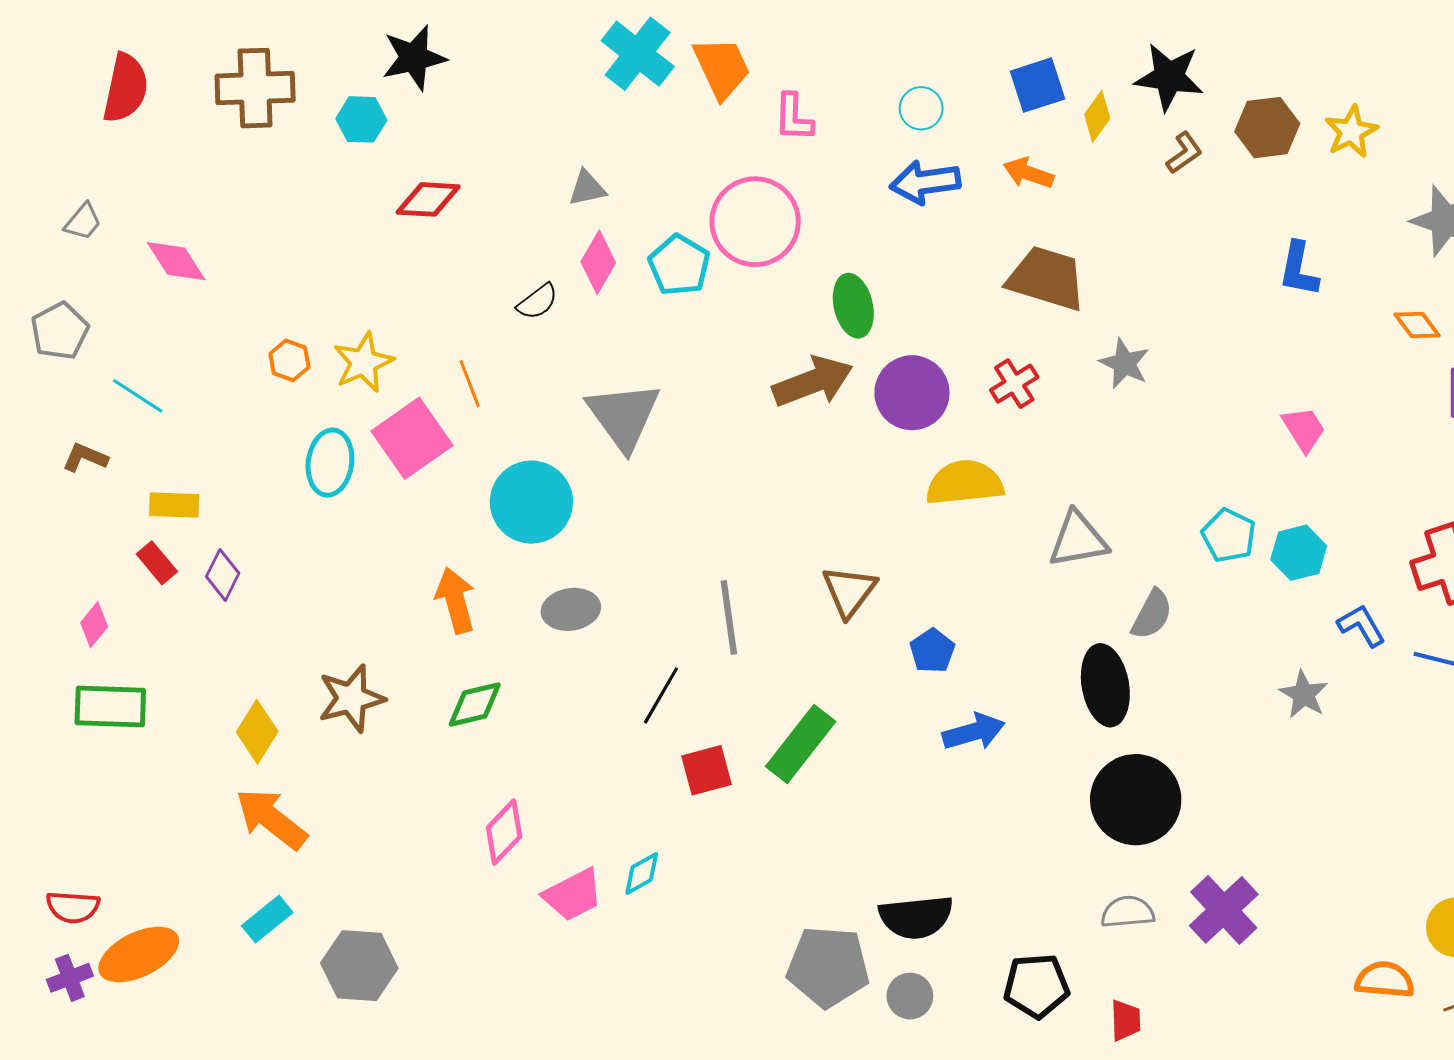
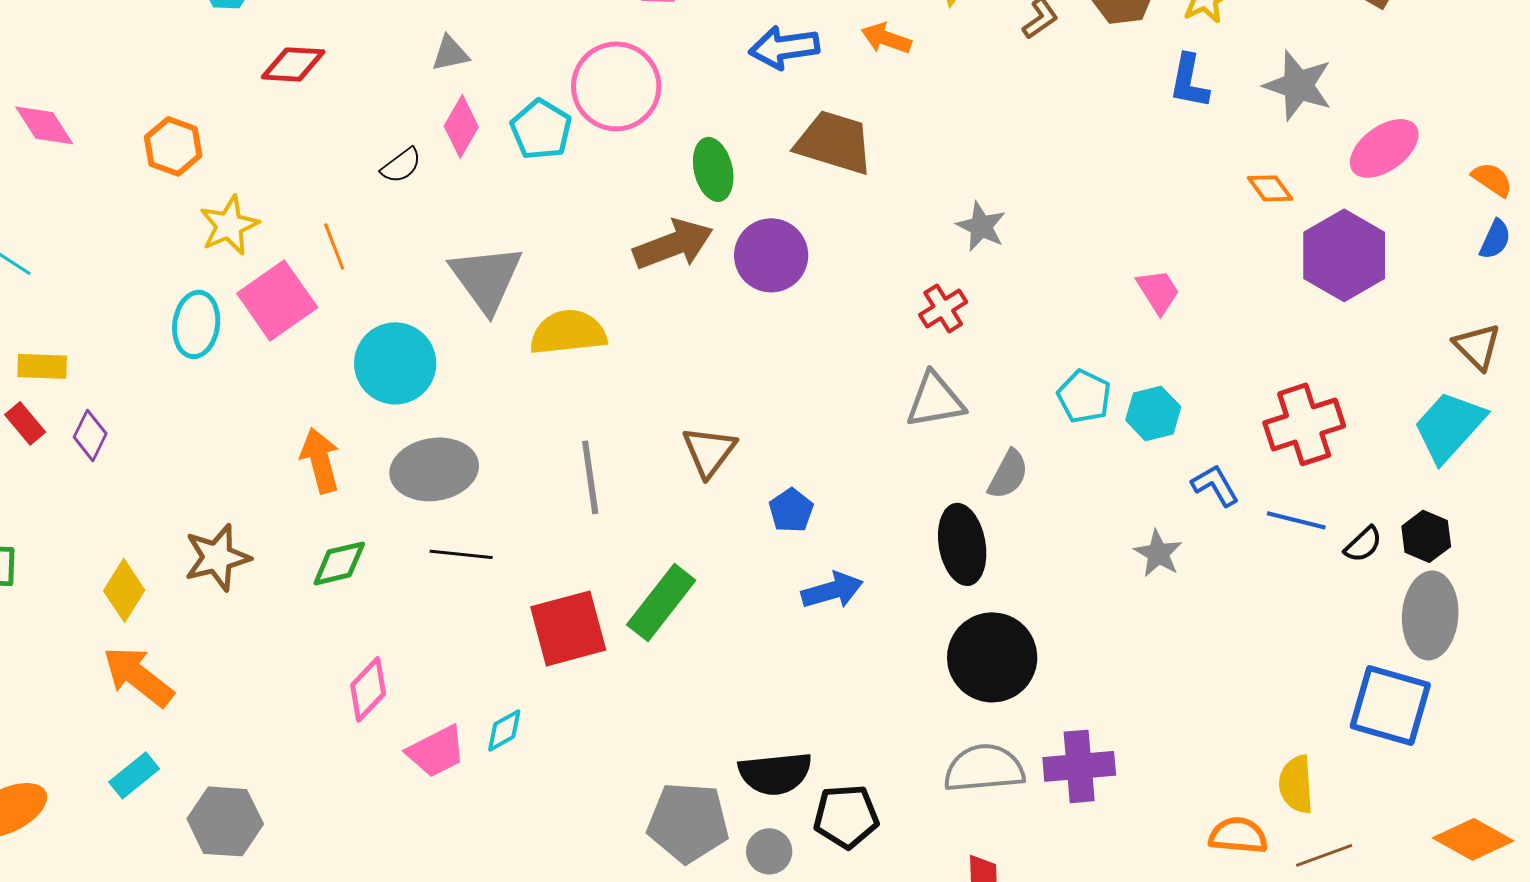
blue L-shape: (1299, 269) -> (1189, 81), moved
brown trapezoid: (1047, 278) -> (834, 142), moved
orange hexagon: (289, 360) -> (173, 146), moved, size x1.4
red cross: (1014, 384) -> (943, 308), moved
yellow semicircle: (965, 483) -> (568, 332), moved
gray ellipse: (571, 609) -> (434, 469), size x1.5
black line: (661, 695) -> (461, 554), moved, turned 66
red square: (707, 770) -> (568, 628), size x1.5
purple cross: (1224, 910) -> (1079, 766), turned 38
gray semicircle: (1128, 912) -> (984, 768), size x1.5
black pentagon: (1036, 986) -> (846, 816), moved

